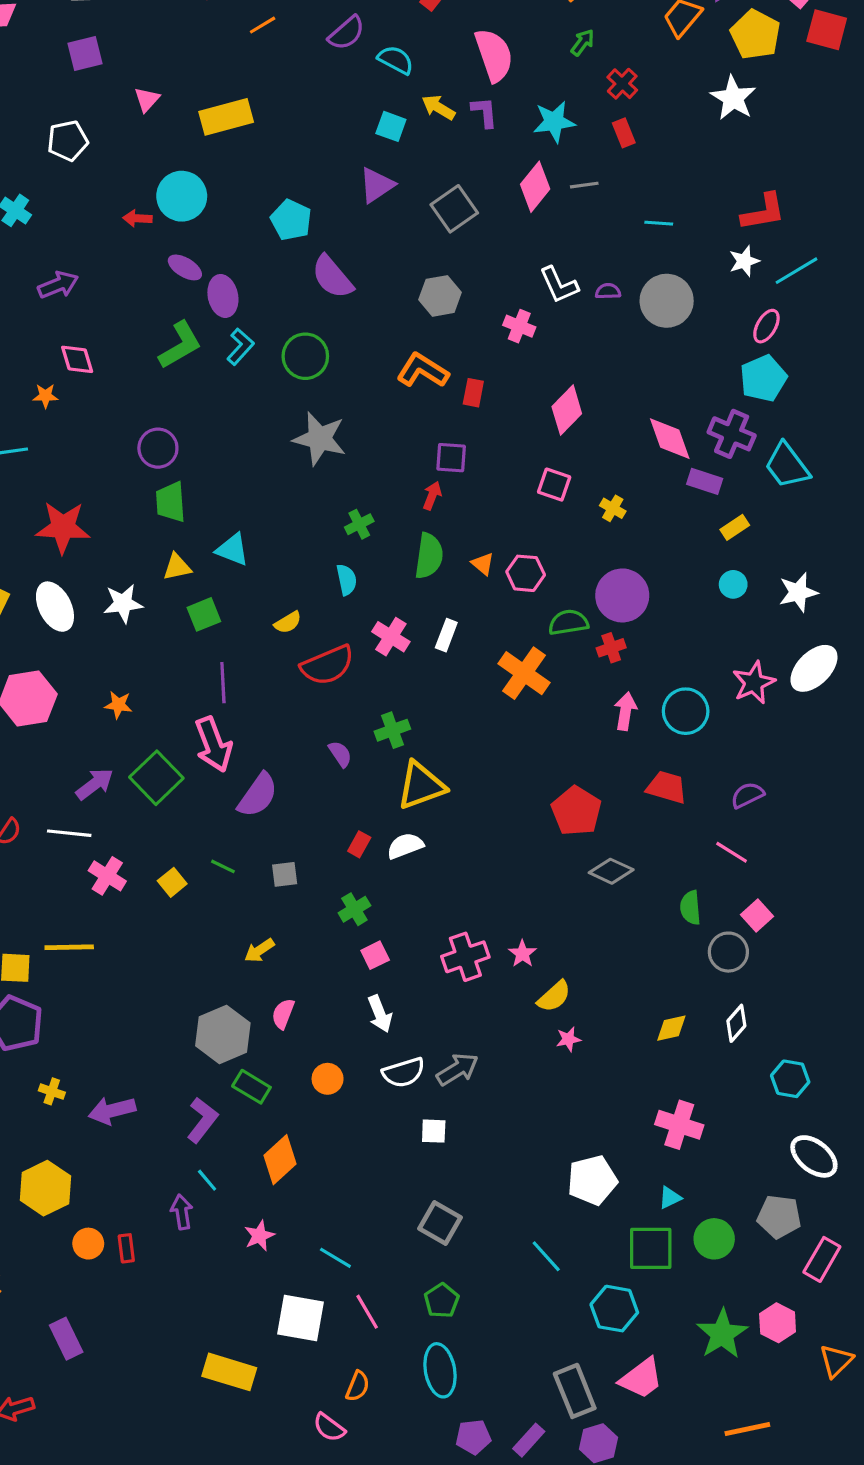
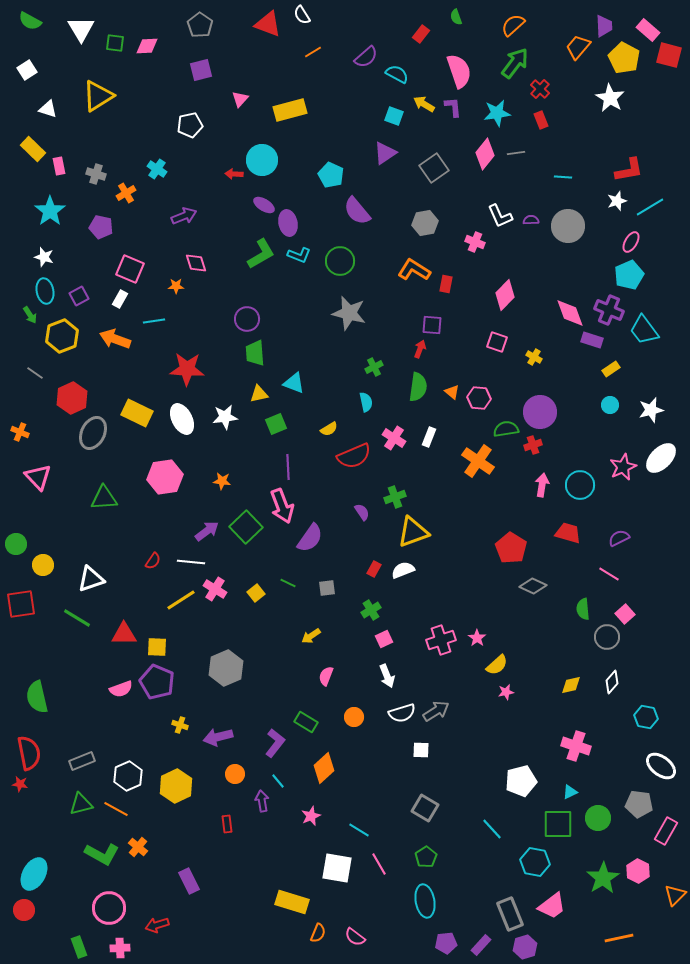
green arrow: (583, 42) -> (515, 63), size x1.8
cyan L-shape: (240, 347) -> (299, 255), turned 70
yellow line: (69, 947) -> (181, 600), moved, turned -32
gray hexagon: (223, 1034) -> (226, 668), moved
orange circle: (88, 1244) -> (235, 774), moved
orange semicircle: (358, 1386) -> (318, 933), moved

